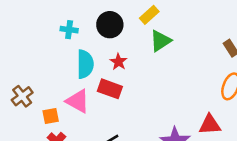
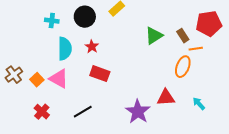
green triangle: (160, 41) -> (154, 36), moved
red rectangle: (110, 89) -> (100, 74), moved
orange square: (51, 116) -> (37, 80), moved, turned -32

